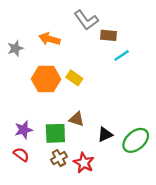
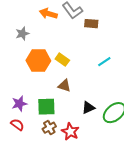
orange arrow: (50, 39) -> (48, 14), moved
gray star: (15, 48) -> (22, 34), moved
cyan line: (122, 55) -> (104, 62), moved
brown triangle: (77, 119) -> (64, 86), moved

